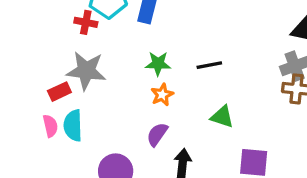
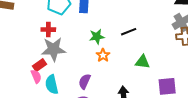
red cross: (86, 22) -> (48, 30), moved
pink semicircle: (50, 126) -> (36, 76), moved
purple semicircle: (157, 134) -> (85, 81), moved

